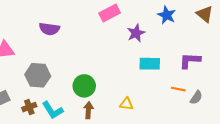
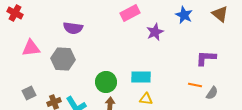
cyan rectangle: (150, 64) -> (141, 77), moved
gray hexagon: (38, 75) -> (63, 59), moved

